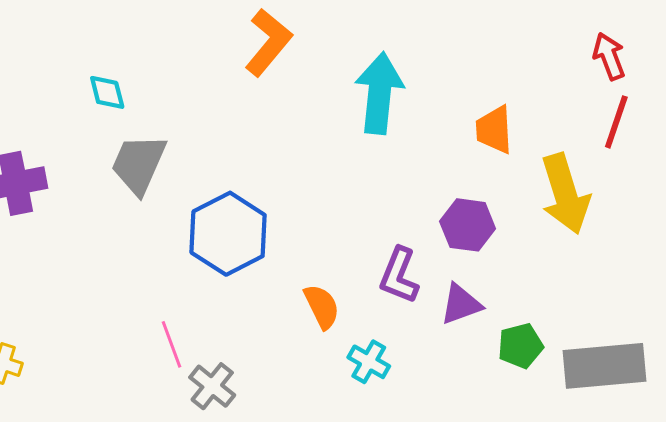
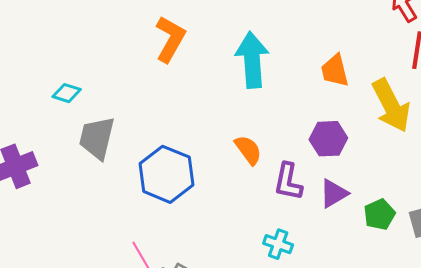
cyan diamond: (107, 92) -> (67, 93), turned -48
orange semicircle: (322, 307) -> (248, 150), moved

